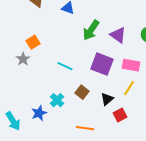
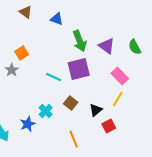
green arrow: (91, 30) -> (80, 41), turned -55
purple square: (102, 64) -> (79, 69), moved, turned -35
pink rectangle: (131, 65) -> (120, 76), turned 36
orange line: (85, 128) -> (74, 139), turned 60

